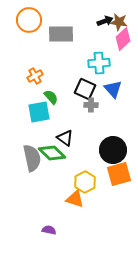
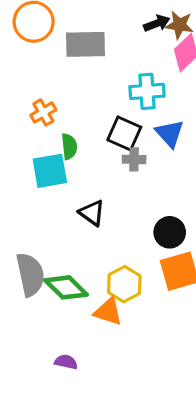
green semicircle: (51, 97) -> (69, 146), turned 35
black circle: (113, 150) -> (170, 232), size x0.7
green diamond: (52, 153) -> (66, 287), moved
gray semicircle: (32, 158) -> (30, 274), moved

